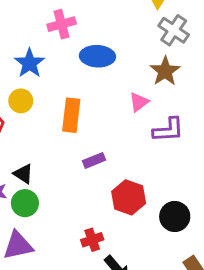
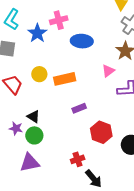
blue star: (30, 63) -> (37, 33), moved
yellow circle: (21, 101) -> (39, 74), moved
orange rectangle: (71, 115) -> (65, 79), turned 70

